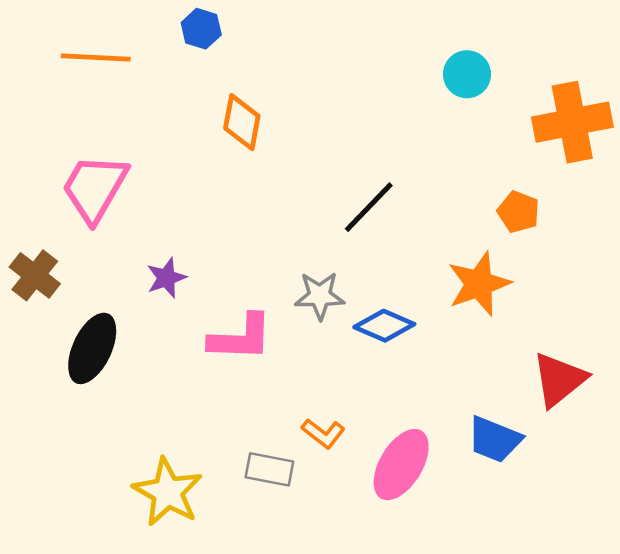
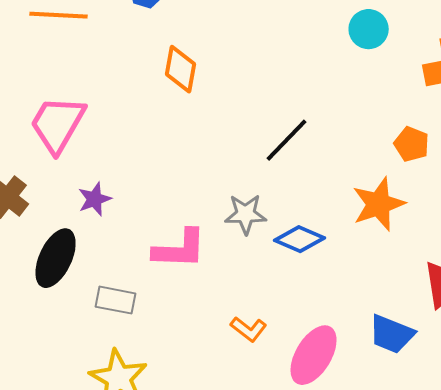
purple star: (166, 278) -> (95, 199), moved
gray rectangle: (269, 469) -> (116, 300), moved

